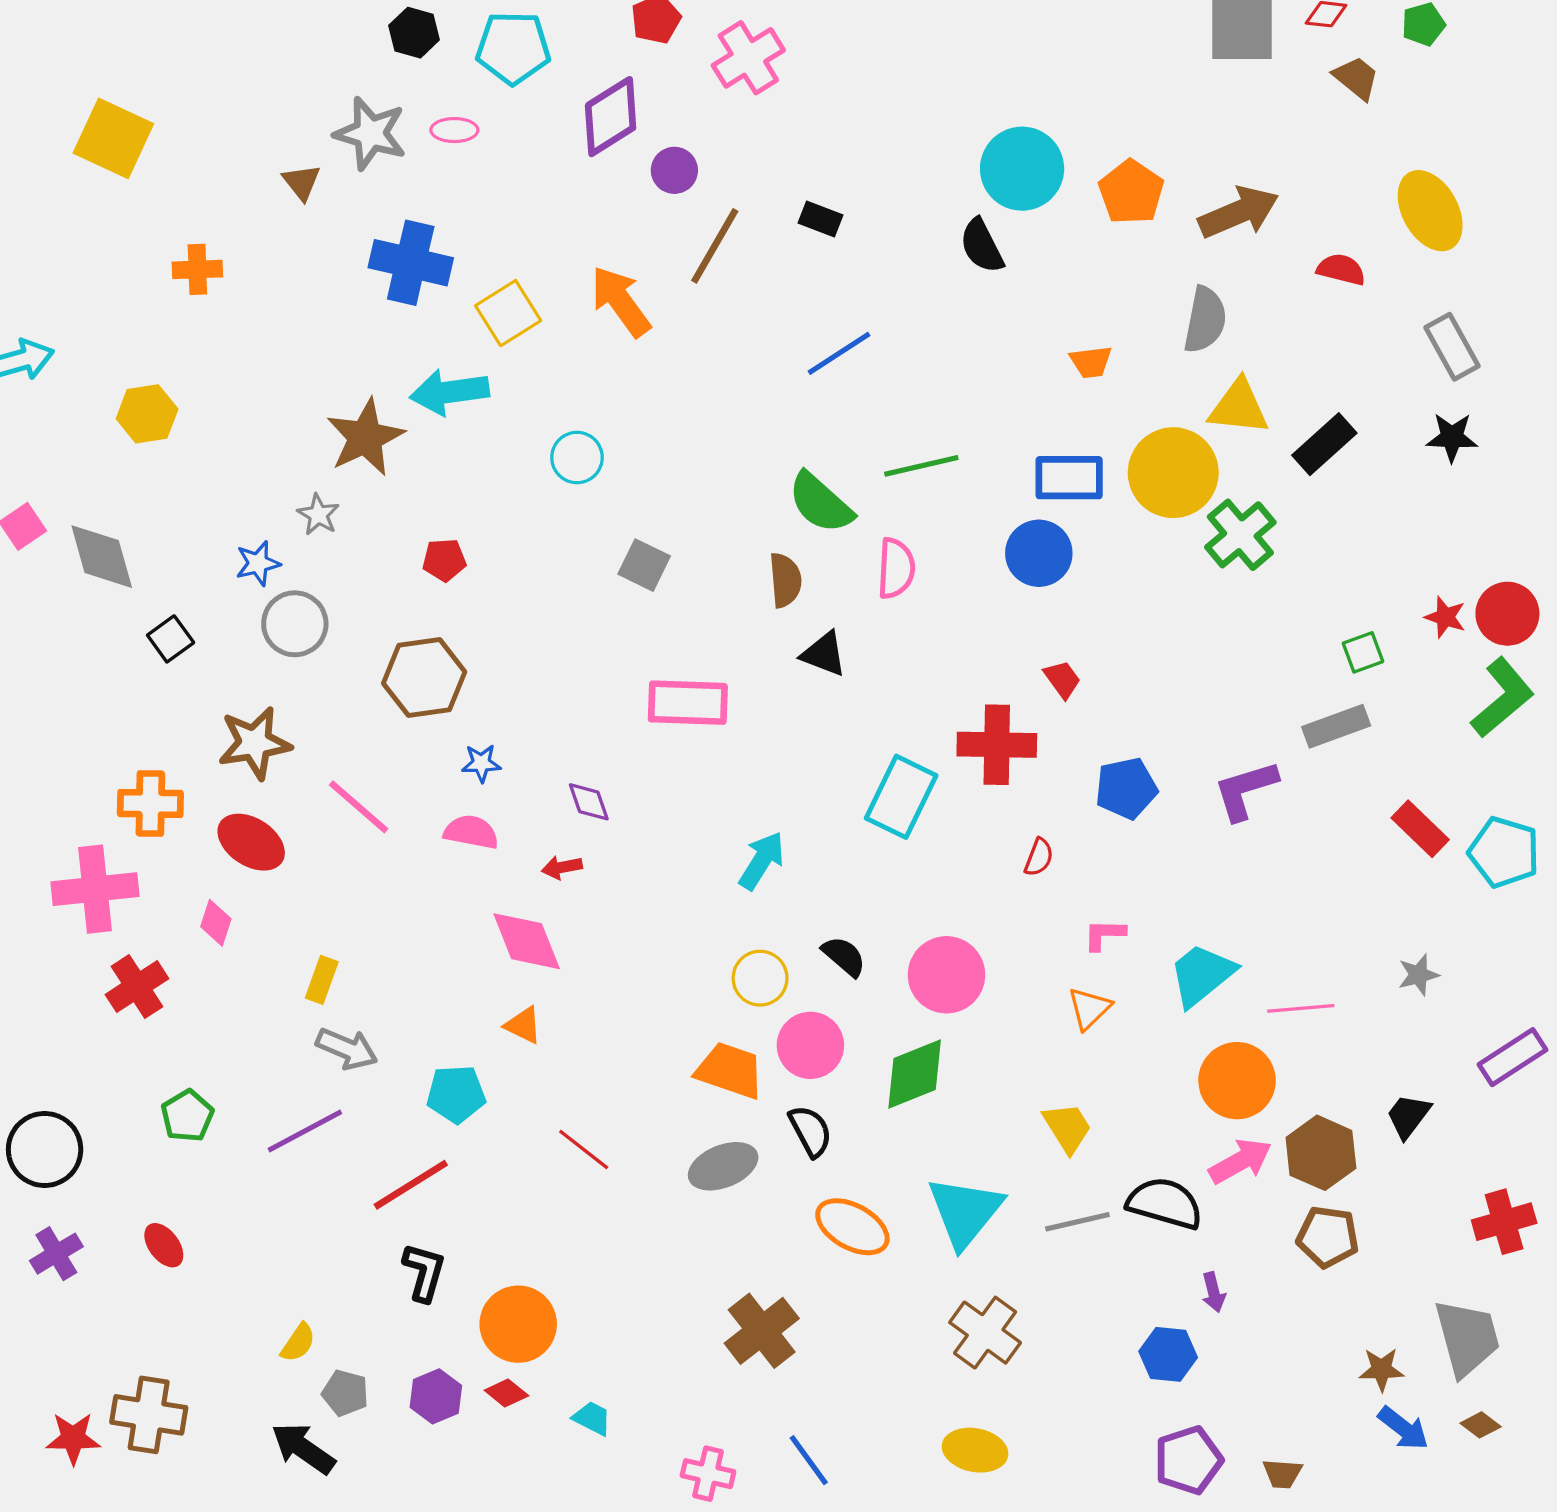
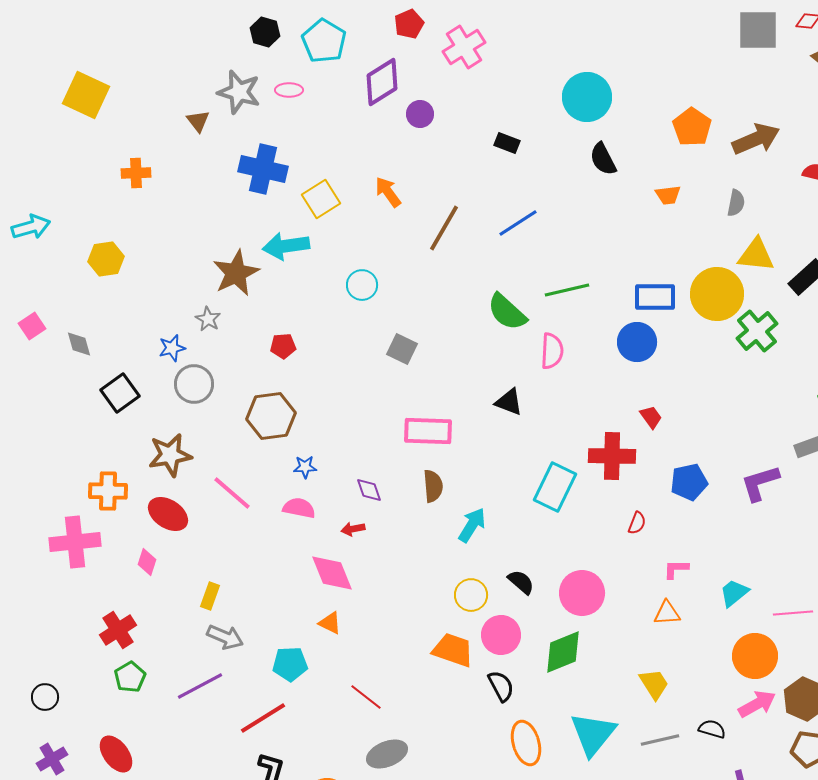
cyan pentagon: (513, 48) -> (324, 41), turned 30
cyan circle: (1022, 169) -> (587, 97), moved
brown line: (715, 246) -> (444, 228), moved
orange arrow: (621, 301) -> (388, 192), size x0.7
gray semicircle: (1205, 320) -> (736, 203), size x0.7
orange trapezoid: (1091, 362) -> (668, 195), moved
gray diamond: (102, 557) -> (79, 344), size x0.6
brown semicircle: (785, 580) -> (433, 486), moved
black square: (171, 639) -> (120, 393), size x1.4
cyan trapezoid: (1202, 975) -> (734, 593), size x0.7
red cross: (137, 987) -> (118, 630), moved
orange triangle: (1089, 1008) -> (667, 613), turned 40
black circle: (45, 1149) -> (45, 697), size x0.6
gray ellipse: (723, 1166) -> (387, 754), moved
black semicircle: (1165, 1203) -> (712, 729), size x0.6
orange ellipse: (852, 1227) -> (526, 743), turned 45
red ellipse: (164, 1245) -> (116, 754), size x1.4

